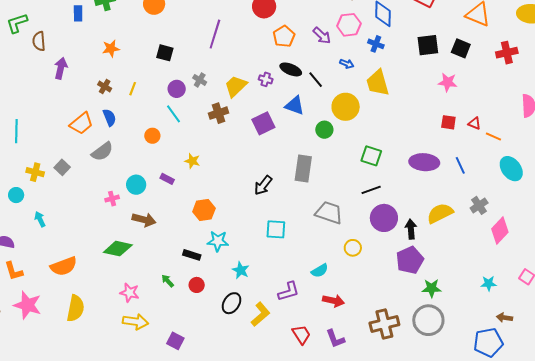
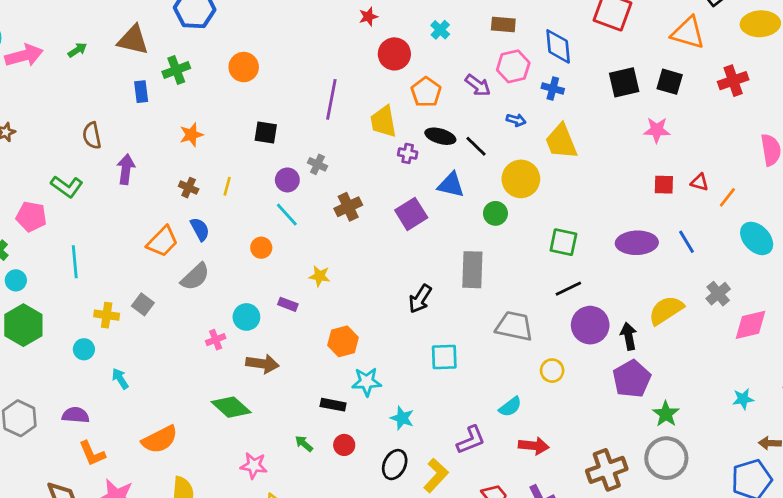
green L-shape: (17, 23) -> (67, 187), moved, turned -120
yellow trapezoid: (236, 86) -> (383, 121), moved, turned -50
orange line: (493, 137) -> (727, 197), turned -70
pink diamond: (500, 231) -> (751, 325), turned 40
green diamond: (118, 249) -> (231, 407), turned 36
green star: (432, 288) -> (666, 414), turned -30

